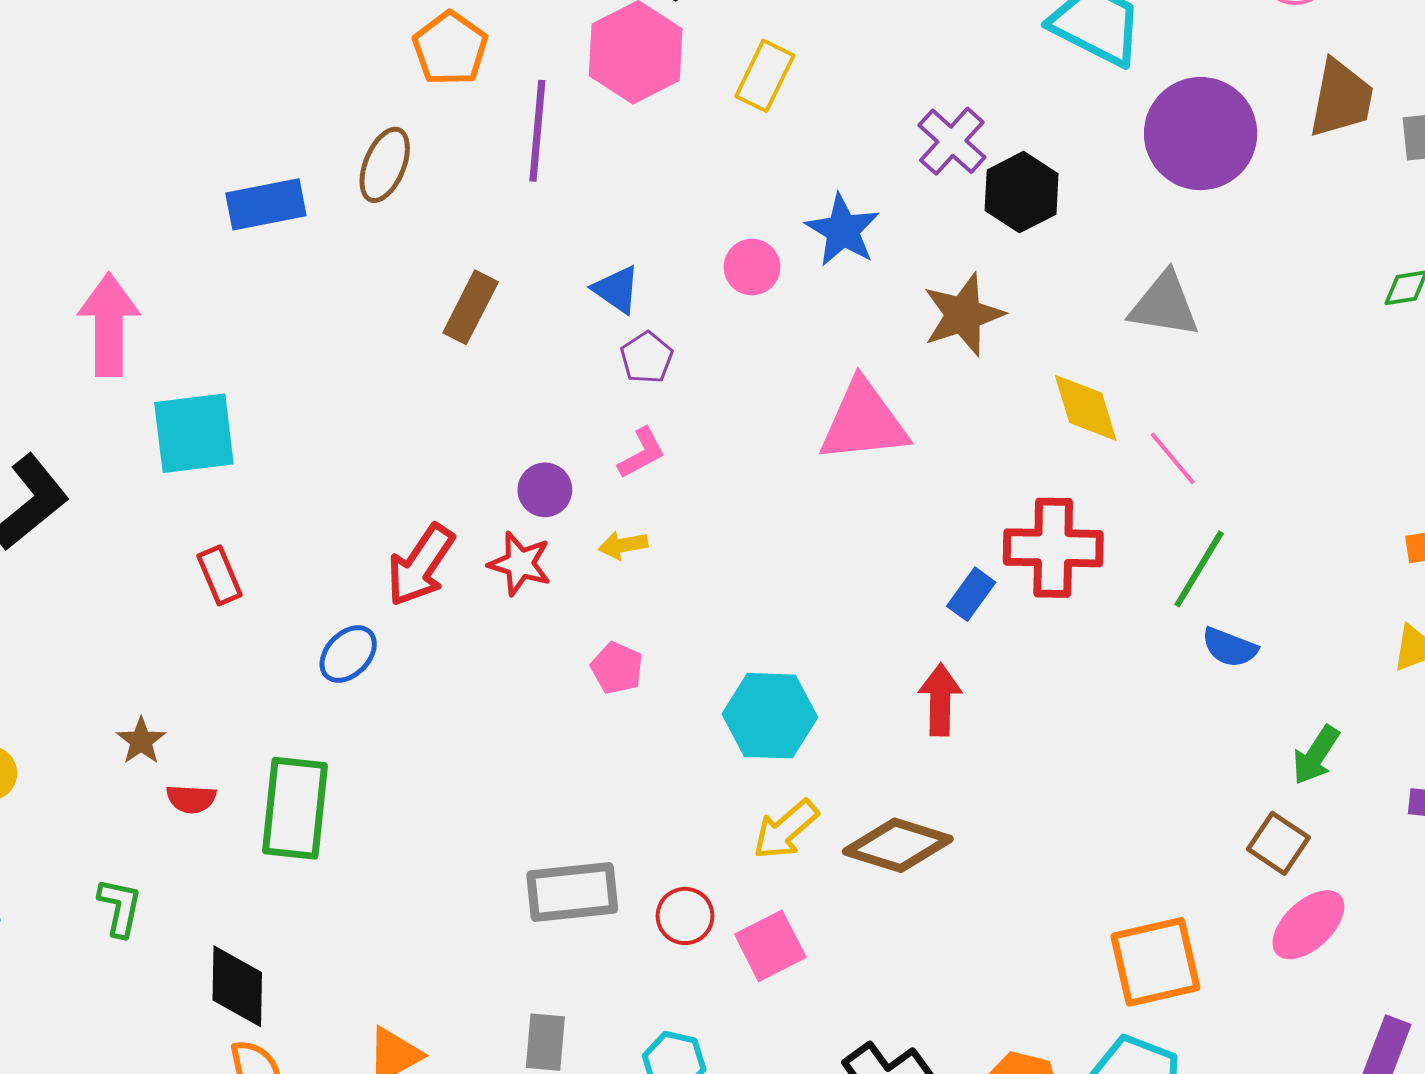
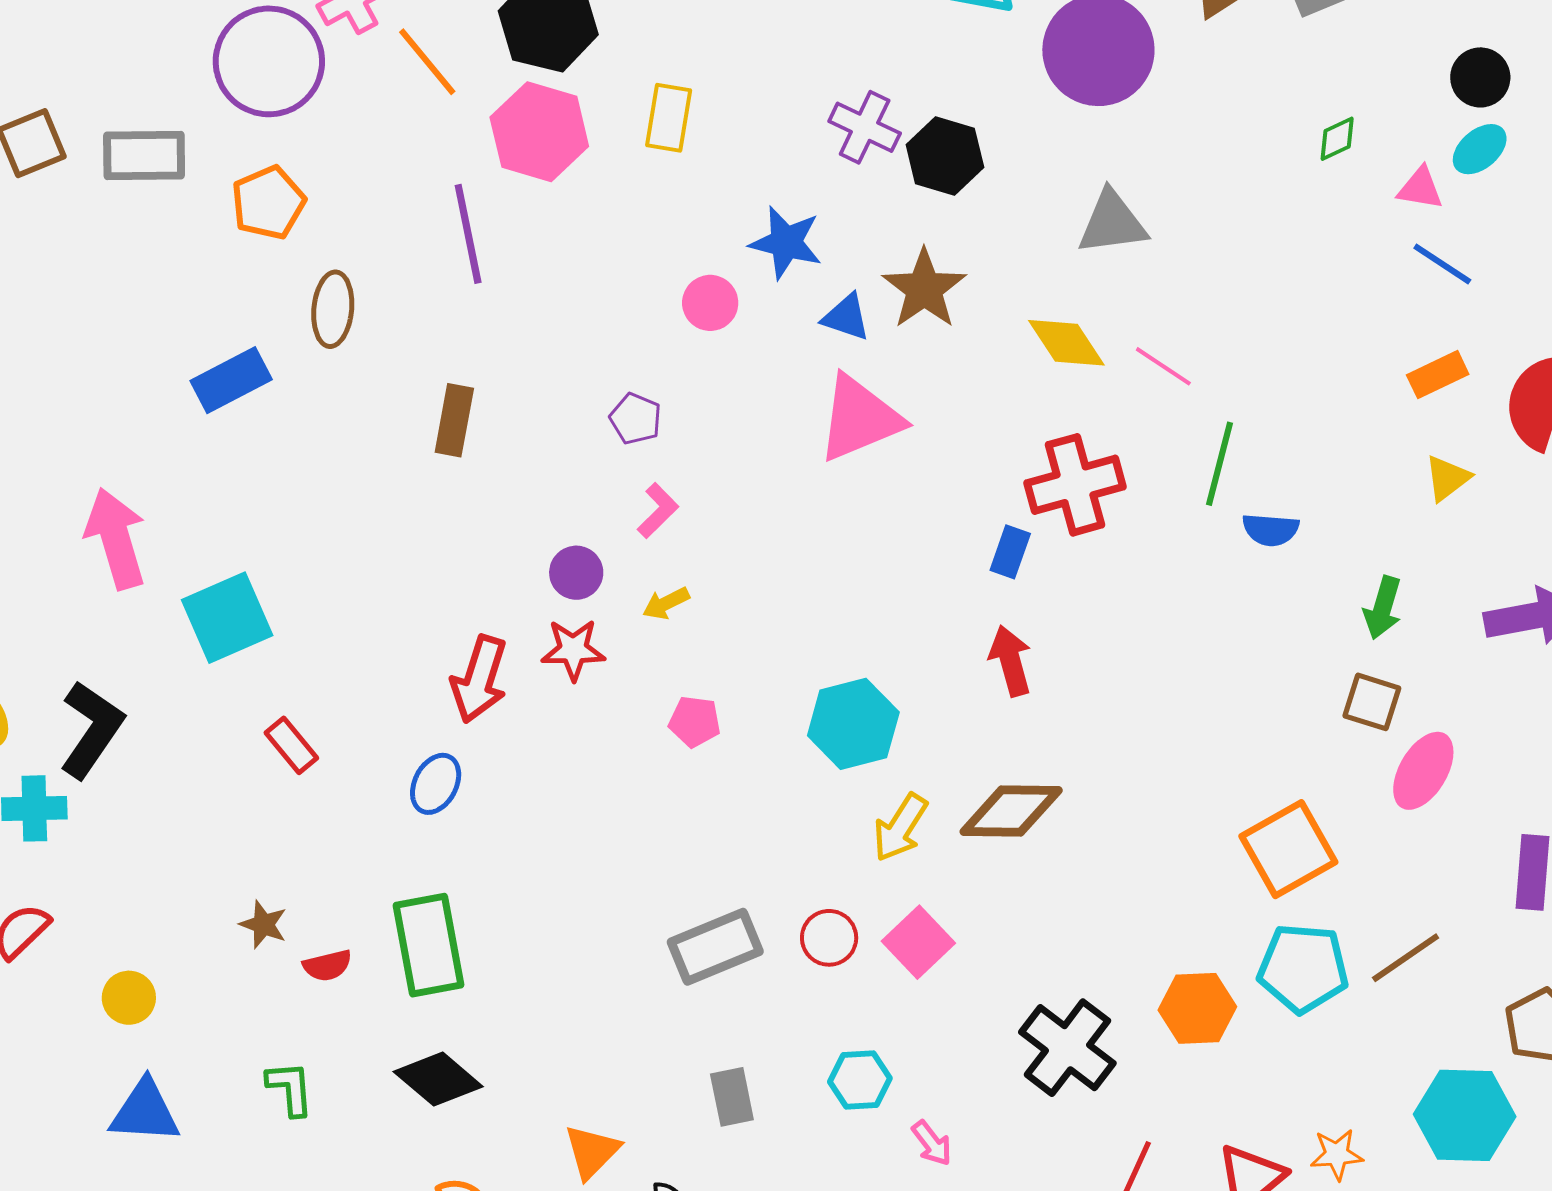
orange pentagon: (450, 48) -> (268, 203), moved, turned 30
blue triangle: (617, 290) -> (846, 317), moved
black diamond: (237, 986) -> (438, 1079), moved, turned -34

